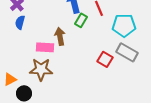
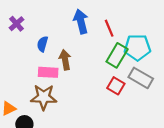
green rectangle: (81, 20) -> (117, 55), moved, size x1.5
blue semicircle: (20, 22) -> (42, 44), moved

